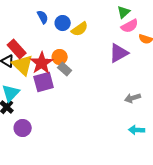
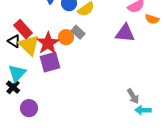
purple triangle: (119, 53) -> (125, 33), turned 35
gray rectangle: (65, 69) -> (78, 32), moved
gray arrow: (133, 98) -> (133, 96), moved, turned -105

